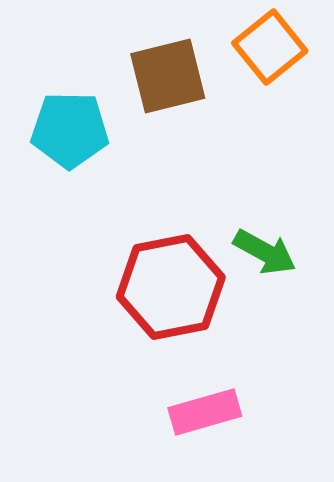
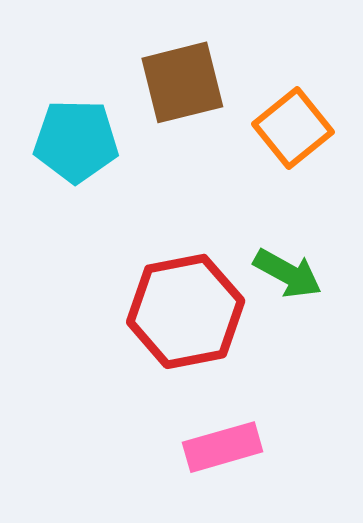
orange square: (270, 47) -> (293, 128), moved

